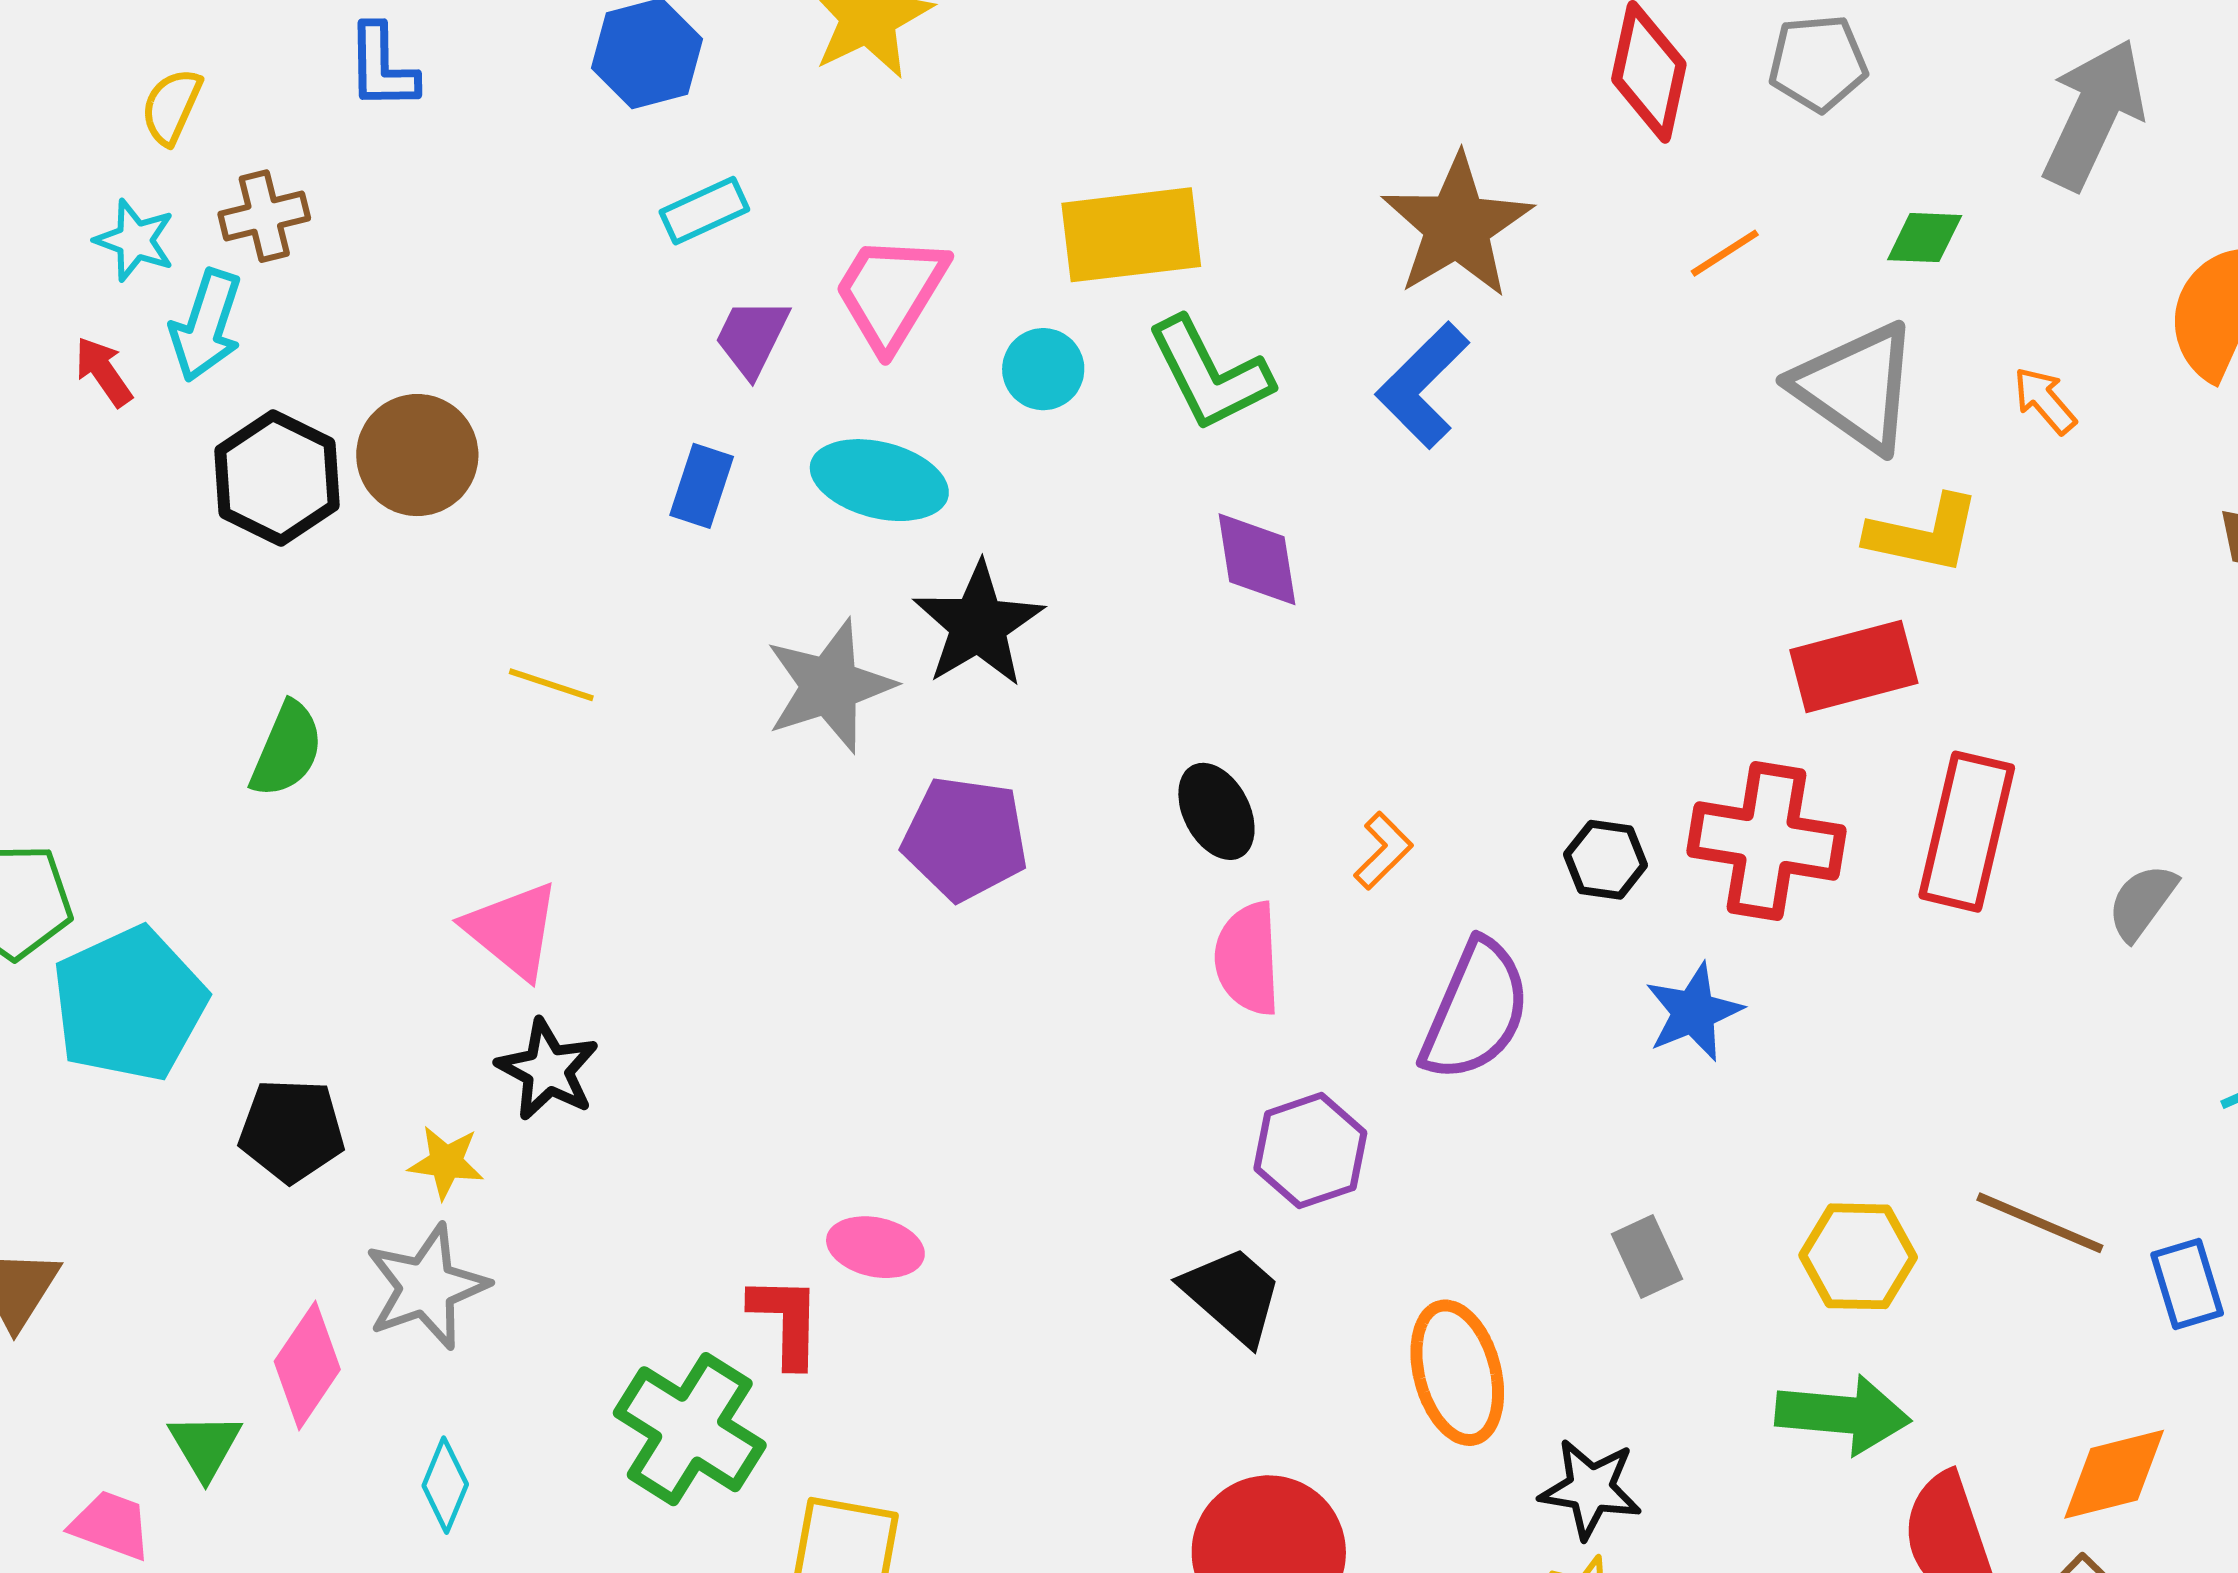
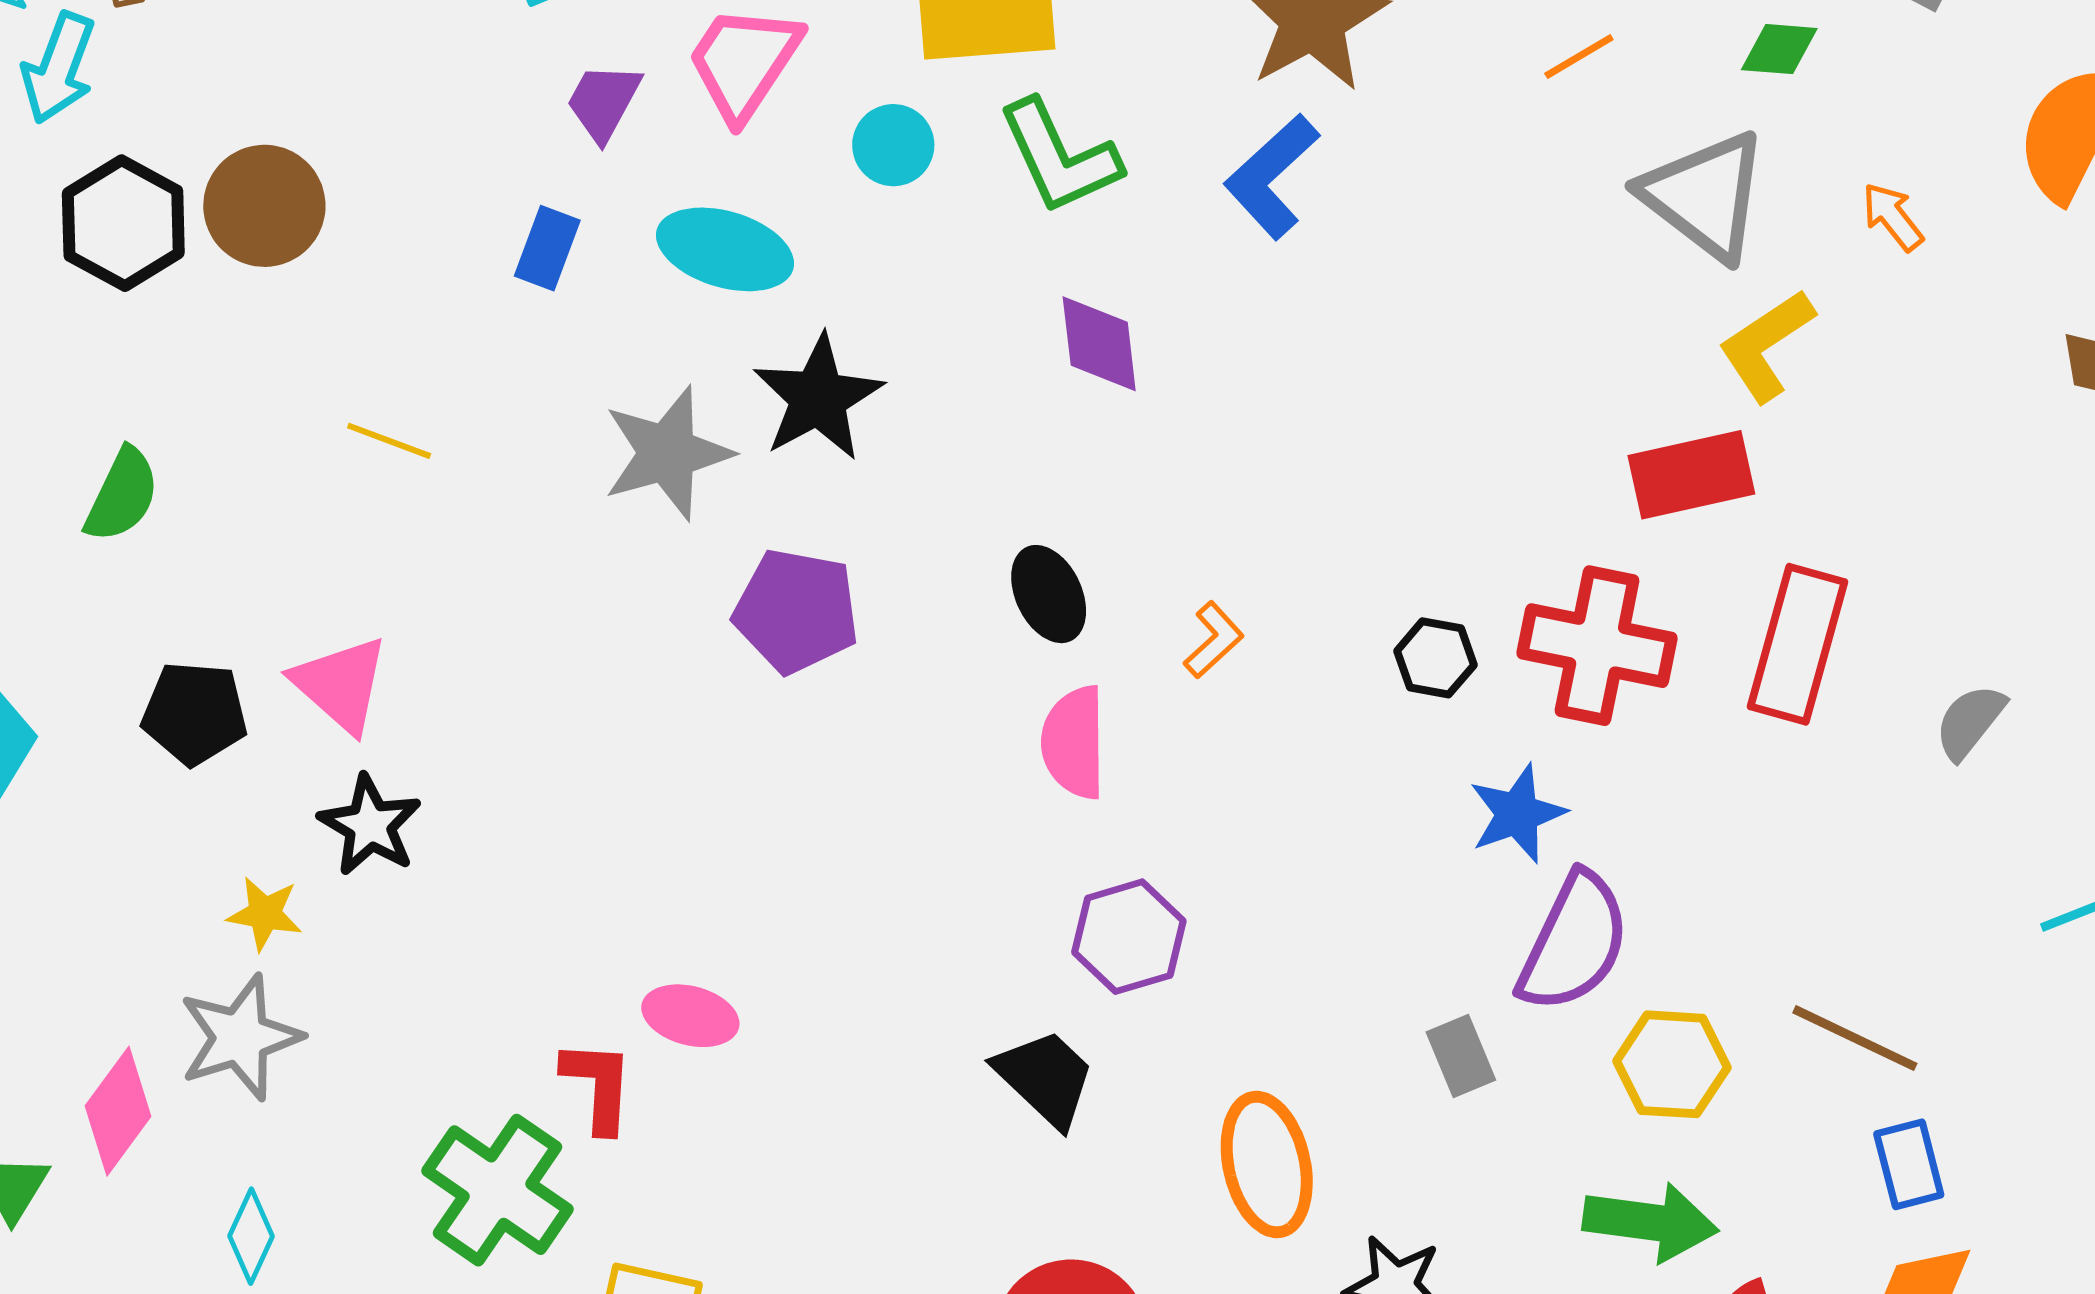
yellow L-shape: (1924, 534) -> (1766, 345), turned 132
purple semicircle: (1475, 1011) -> (1574, 942), moved
black pentagon: (292, 1130) -> (195, 713), moved
blue rectangle: (2187, 1284) -> (1909, 1164), moved

